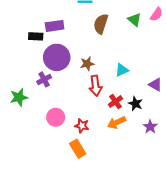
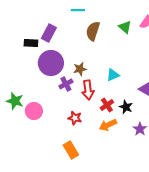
purple rectangle: (55, 26) -> (49, 33), turned -54
purple cross: (44, 79) -> (66, 84), moved
green star: (19, 97) -> (15, 101), turned 30
pink circle: (56, 117) -> (34, 111), moved
red star: (82, 126) -> (75, 118), moved

